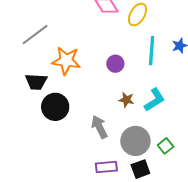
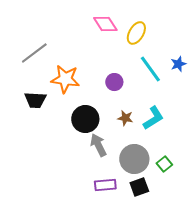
cyan line: (152, 51) -> (150, 69), turned -40
black circle: (55, 107) -> (85, 119), moved

